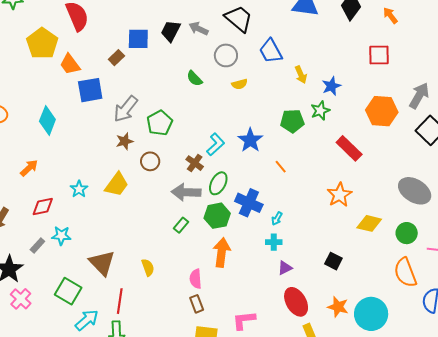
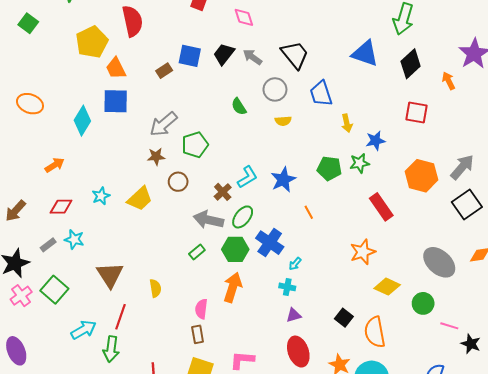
red square: (379, 55) -> (417, 113), moved
blue square: (90, 90) -> (116, 101), moved
orange semicircle: (405, 272) -> (375, 332), moved
green square: (68, 291) -> (54, 290), moved

